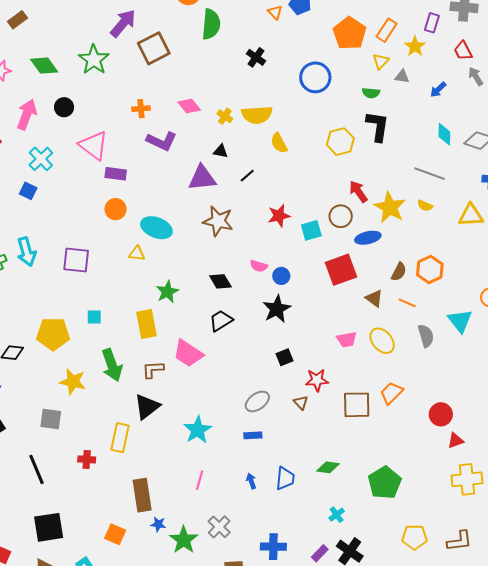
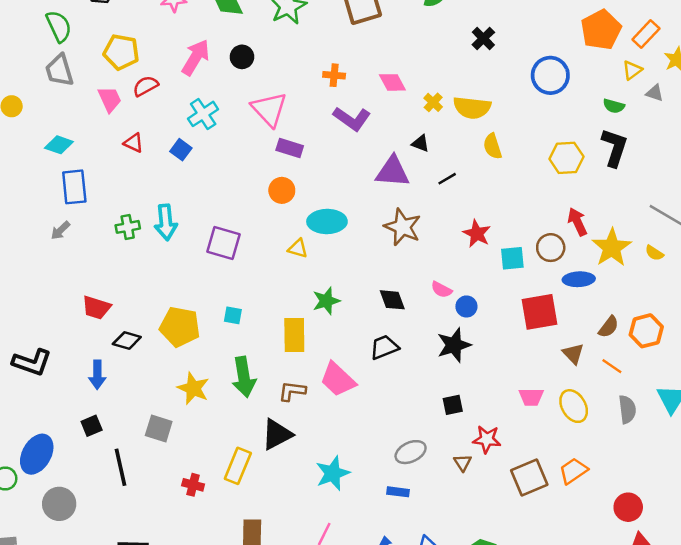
red star: (279, 216) -> (477, 234), turned 30
cyan ellipse: (156, 228) -> (327, 222), turned -32
brown square: (357, 405) -> (529, 478), turned -32
black line: (37, 469) -> (120, 467), moved

